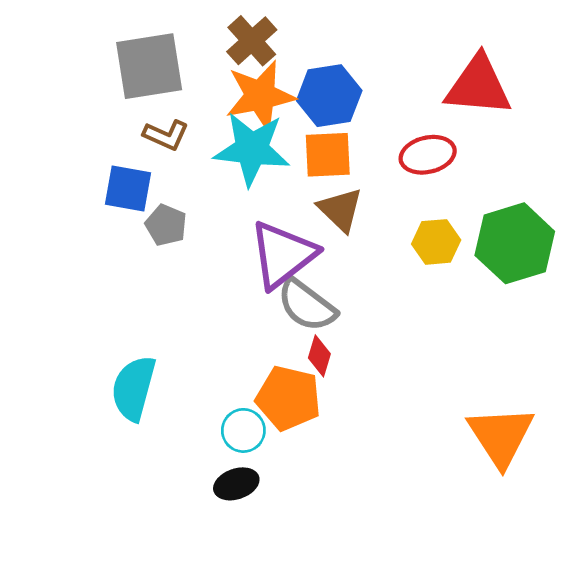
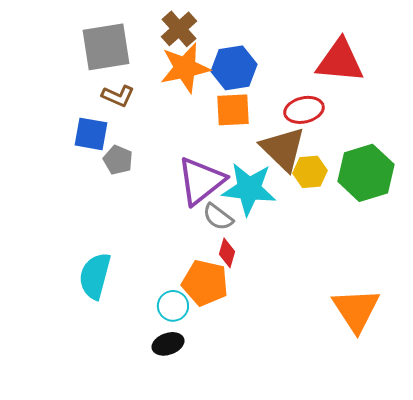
cyan star: (252, 149) -> (249, 189), moved
brown triangle: (340, 210) -> (283, 149), moved, size x1.4
gray semicircle: (307, 305) -> (218, 217), size x0.7

